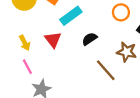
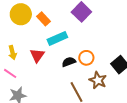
orange circle: (121, 12) -> (86, 58), moved
pink line: (27, 67) -> (10, 73), turned -40

